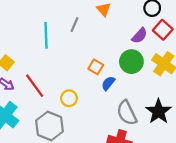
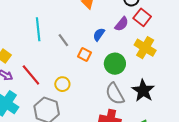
gray line: (74, 25) -> (63, 40), moved, turned -56
green circle: (131, 62) -> (115, 64), moved
blue semicircle: (108, 83) -> (99, 34), moved

